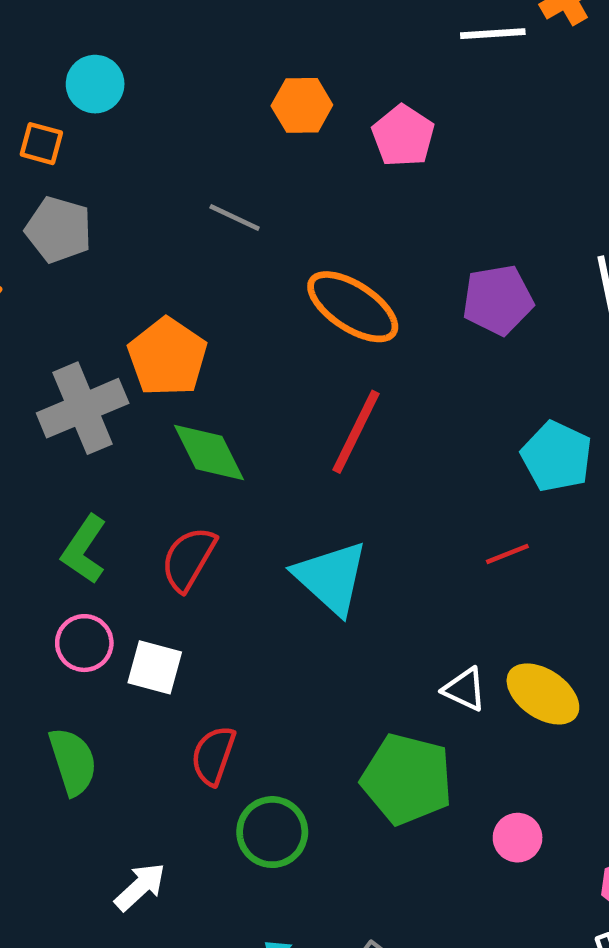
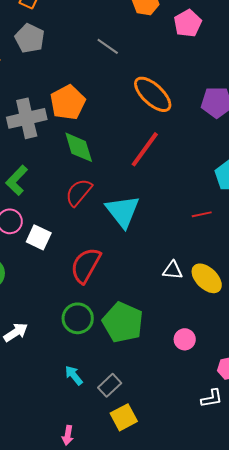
red semicircle: (188, 559) -> (79, 192), moved
white triangle: (464, 689) -> (173, 270), turned -30
red semicircle: (213, 755) -> (86, 265), moved, size x1.4
green pentagon: (407, 779) -> (123, 322), moved

